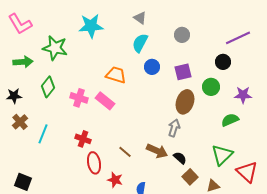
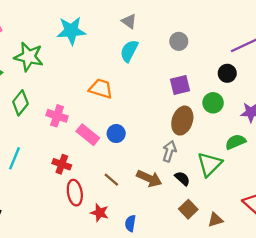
blue circle: (152, 67) -> (116, 134), moved
pink rectangle: (105, 101) -> (88, 135), moved
green triangle: (222, 155) -> (210, 164), moved
black semicircle: (180, 158) -> (182, 178), moved

